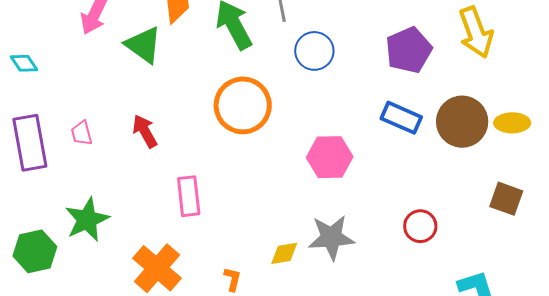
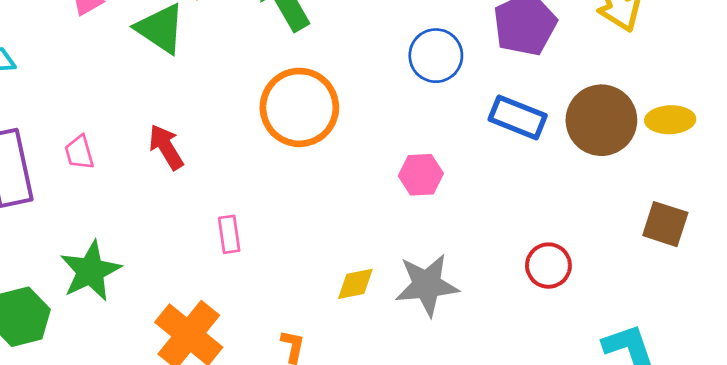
blue circle: (314, 51) -> (436, 56), moved
pink hexagon: (330, 157) -> (421, 175), size x0.7
pink rectangle: (189, 196) -> (229, 234), size x0.7
yellow diamond: (284, 253) -> (355, 284), moved

